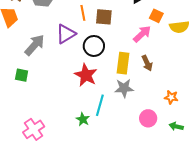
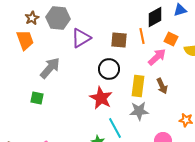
orange line: (83, 13) -> (142, 36), moved
purple triangle: (66, 34) -> (81, 38), moved
cyan line: (100, 105) -> (115, 128), turned -45

